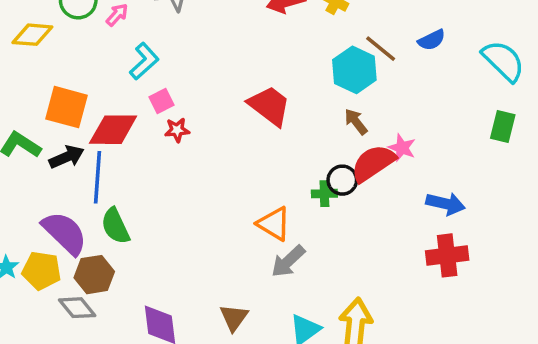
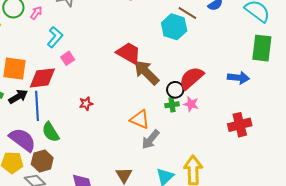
brown arrow: (356, 122) -> (146, 72), moved, size x1.8
green rectangle: (503, 127) -> (262, 48), size x1.5
red star: (177, 130) -> (86, 104), moved
pink star: (402, 148) -> (191, 104), moved
green cross: (324, 194) -> (172, 105), moved
blue arrow: (446, 204) -> (238, 78), moved

